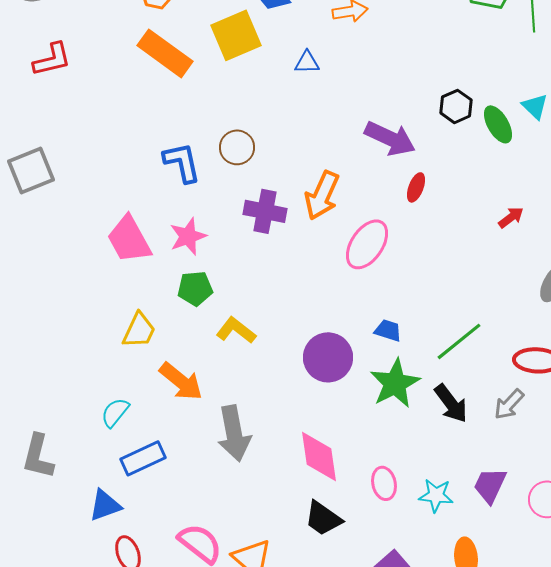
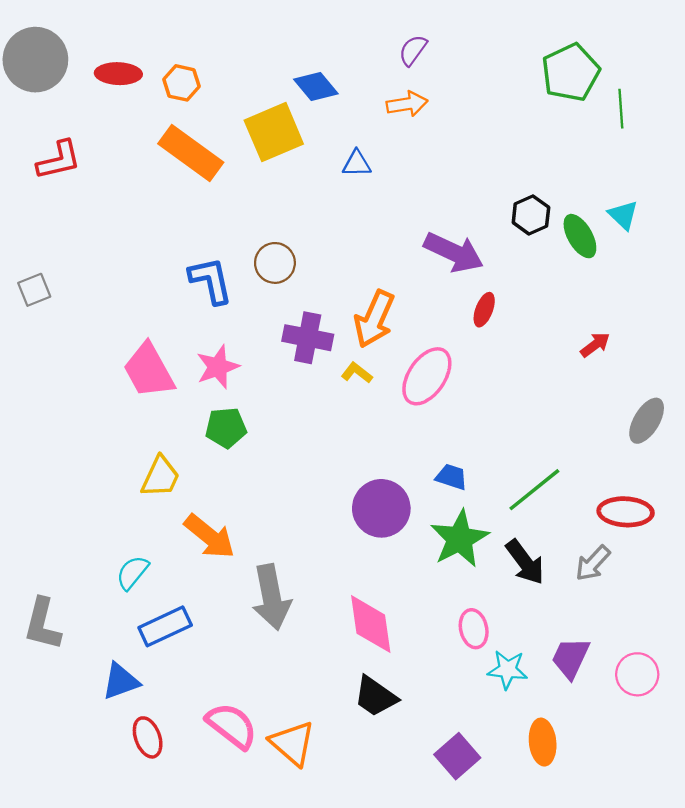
gray square: (31, 170) -> (34, 290), size x0.6
yellow L-shape: (236, 330) -> (357, 373), moved, size x0.7
pink ellipse: (384, 483) -> (474, 629), moved

